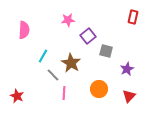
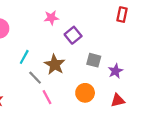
gray square: (106, 51) -> (94, 60), moved
pink line: (64, 93) -> (47, 97), turned -32
red triangle: (129, 96) -> (118, 100), turned 32

